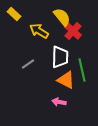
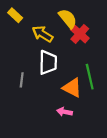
white trapezoid: (60, 57) -> (48, 62), moved
gray line: (28, 64) -> (22, 80), moved, turned -48

